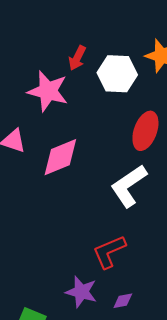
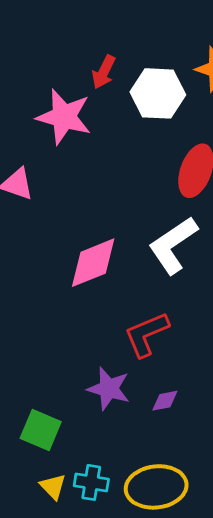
pink diamond: (60, 157) -> (93, 263), moved

